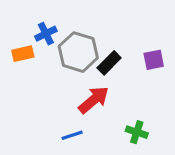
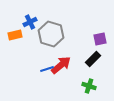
black rectangle: (109, 63) -> (93, 59), moved
blue line: (72, 135) -> (47, 69), moved

